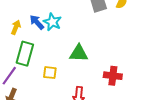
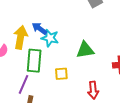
cyan star: (52, 22) -> (50, 38), moved
yellow arrow: (16, 27) -> (21, 37), size x1.6

